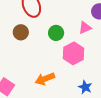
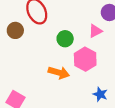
brown circle: (21, 32) -> (15, 30), moved
orange arrow: (45, 79) -> (59, 73), moved, turned -138

